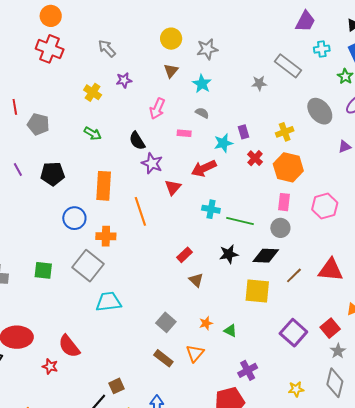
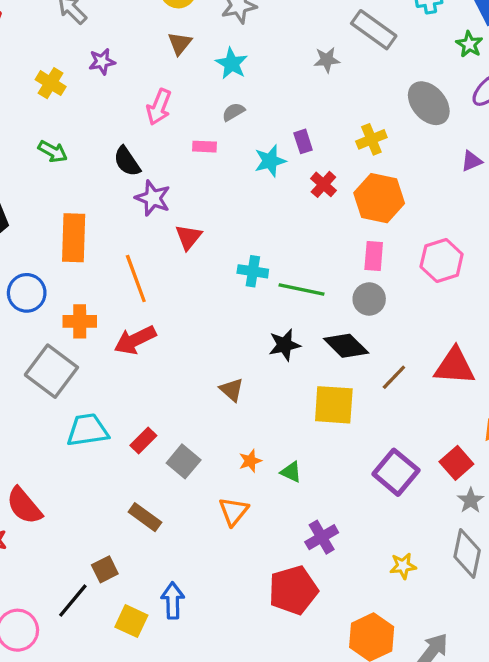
gray semicircle: (202, 113) -> (233, 112), turned -56
red arrow: (204, 168) -> (135, 340), moved
red rectangle: (184, 255) -> (143, 440), moved
black diamond: (266, 256) -> (346, 346), turned 44
brown rectangle: (163, 358) -> (145, 517), moved

